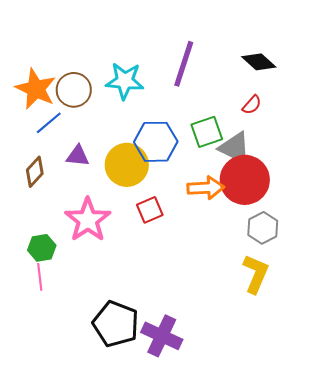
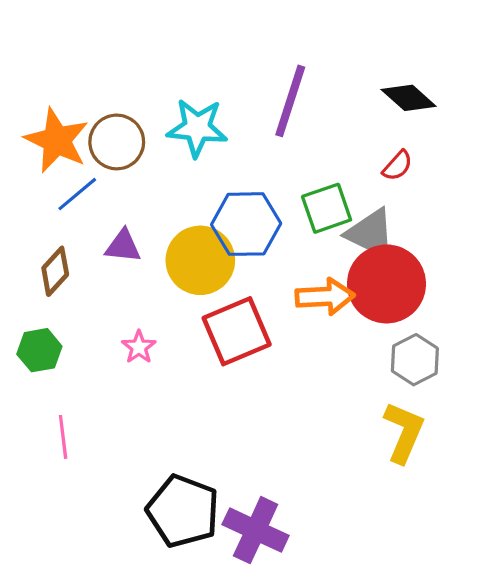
red square: (150, 210) -> (237, 331), size x1.6
pink star: (88, 220) -> (139, 347), size x0.5
green hexagon: (42, 248) -> (39, 350), moved

